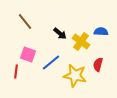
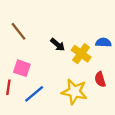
blue line: (51, 63) -> (34, 94), moved
red semicircle: (98, 65) -> (100, 79), turned -32

